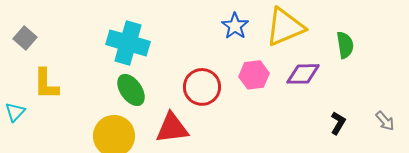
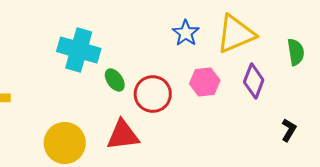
purple diamond: (303, 74) -> (254, 81), turned -68
green ellipse: (131, 90) -> (115, 80), moved, size x0.7

